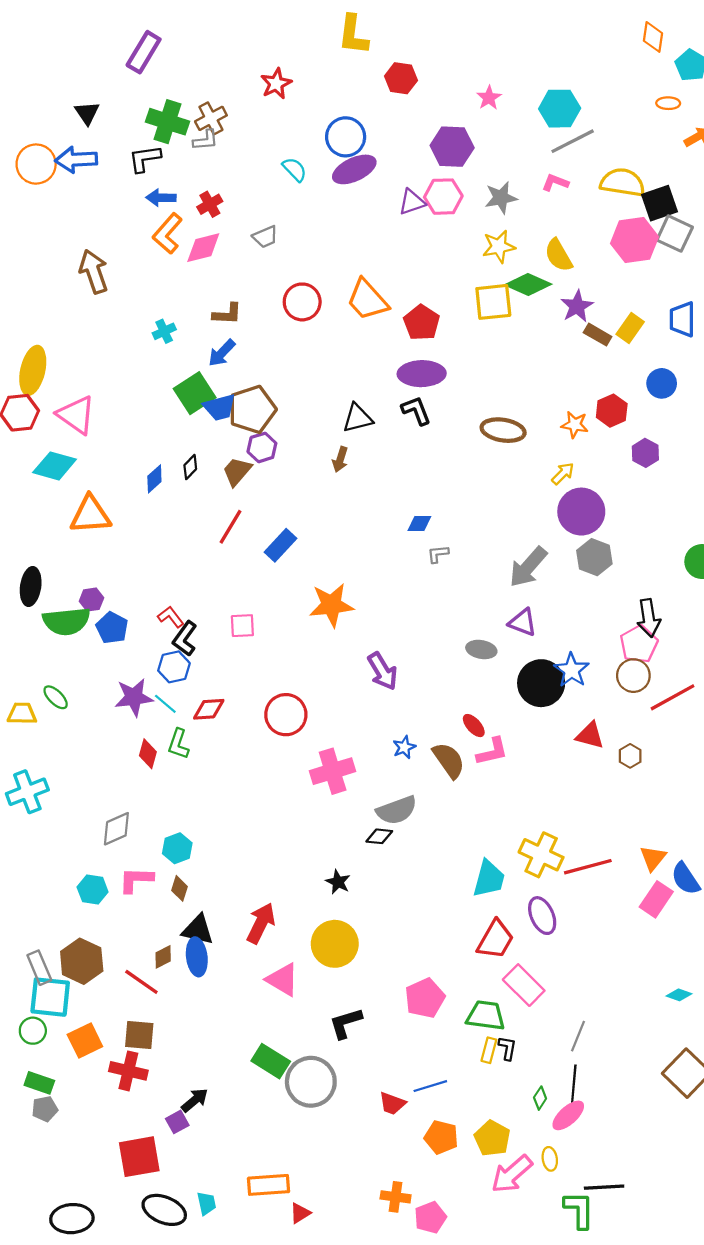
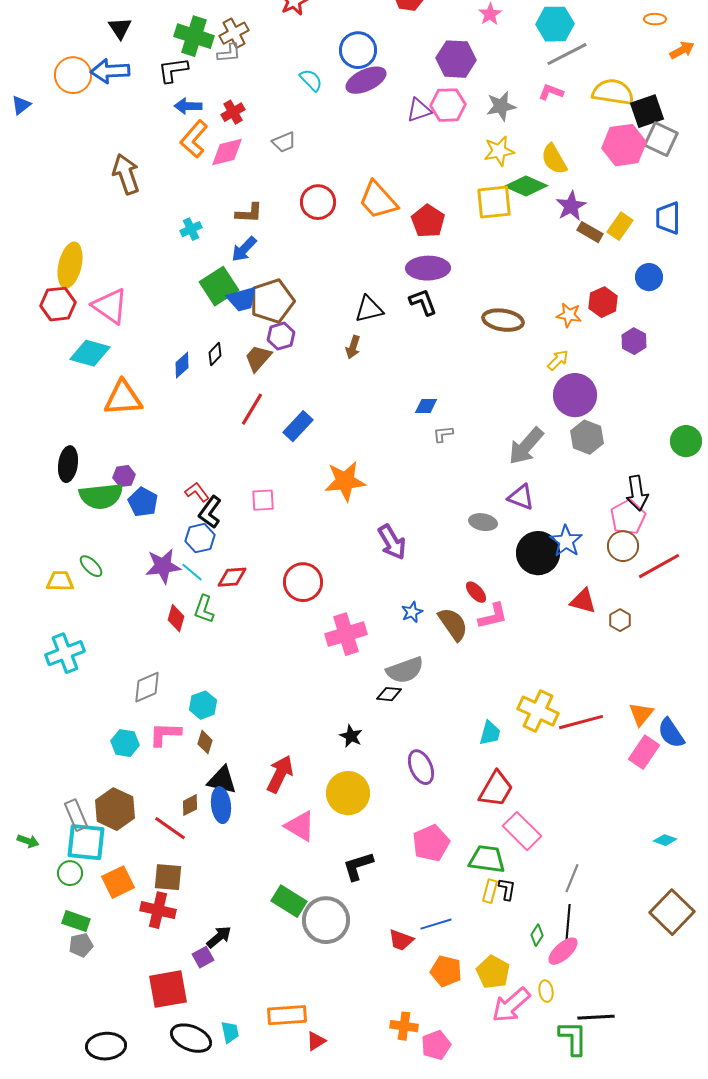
cyan trapezoid: (489, 879) -> (490, 733), size x0.7
purple ellipse: (542, 916) -> (421, 767), moved

